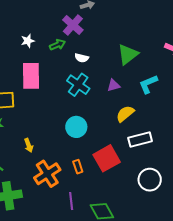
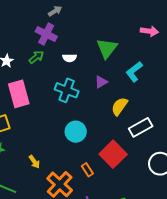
white semicircle: (82, 58) -> (70, 58), moved

